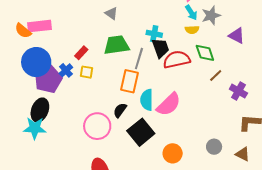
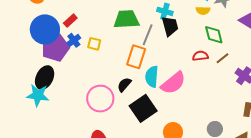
red rectangle: (81, 53) -> (70, 21), moved
red semicircle: (177, 60) -> (200, 56), moved, size x0.6

